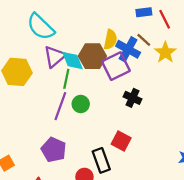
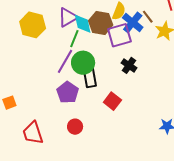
green circle: (81, 104) -> (83, 63), size x1.5
purple pentagon: (54, 150) -> (68, 92), moved
black rectangle: (101, 160) -> (90, 77), moved

